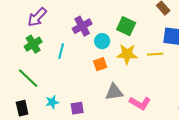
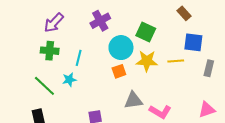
purple cross: (82, 26) -> (100, 21), moved
cyan circle: (102, 41) -> (121, 48), size x1.5
green cross: (33, 44) -> (50, 51), turned 36
cyan star: (52, 102) -> (69, 80), moved

